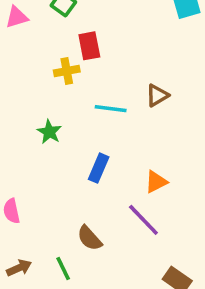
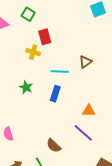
yellow cross: (67, 71) -> (33, 52), turned 32
blue rectangle: (99, 168) -> (55, 94), moved
orange triangle: (156, 182) -> (89, 111), turned 32

